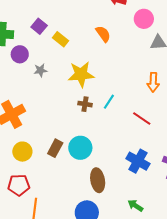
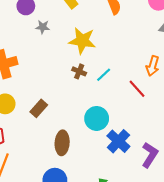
red line: (142, 119) -> (137, 89), moved
cyan circle: (80, 148) -> (97, 118), moved
brown ellipse: (98, 180) -> (62, 143), moved

